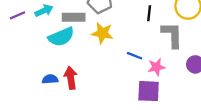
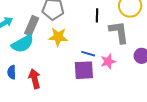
gray rectangle: (74, 17) -> (32, 26), turned -60
blue semicircle: (50, 79) -> (12, 72), moved, turned -80
purple square: (149, 91) -> (84, 70), moved

